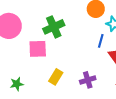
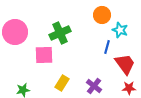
purple cross: (88, 80) -> (94, 86), turned -35

